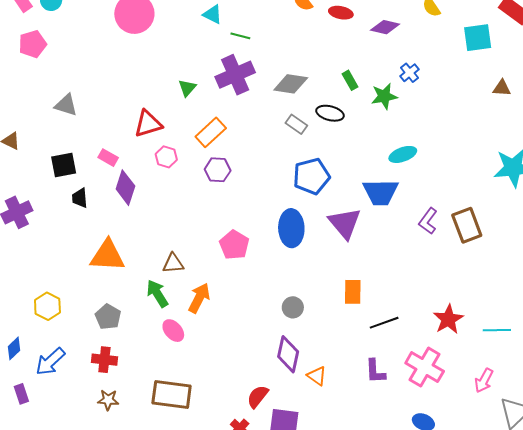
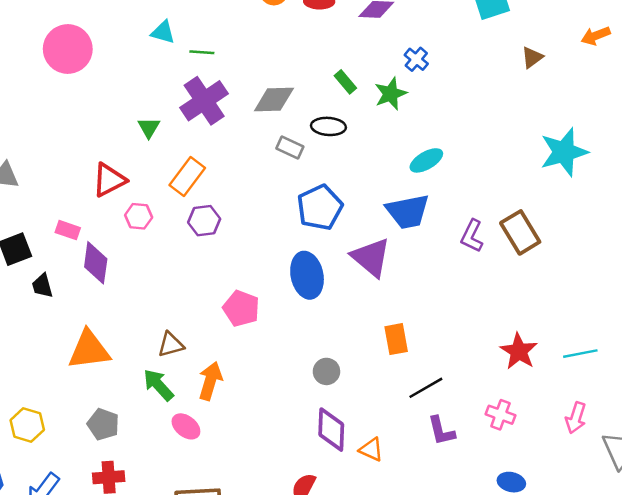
brown triangle: (502, 88) -> (532, 57), turned -30
black line: (384, 323) -> (426, 388), moved
pink cross: (425, 367) -> (500, 415), size x0.6

